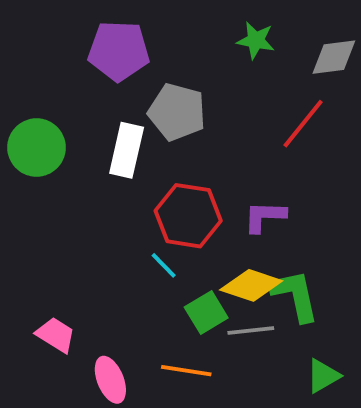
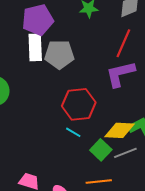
purple pentagon: (119, 51) -> (38, 20), moved
white rectangle: (127, 150) -> (35, 47), moved
purple L-shape: (265, 217) -> (120, 74), moved, size x1.4

